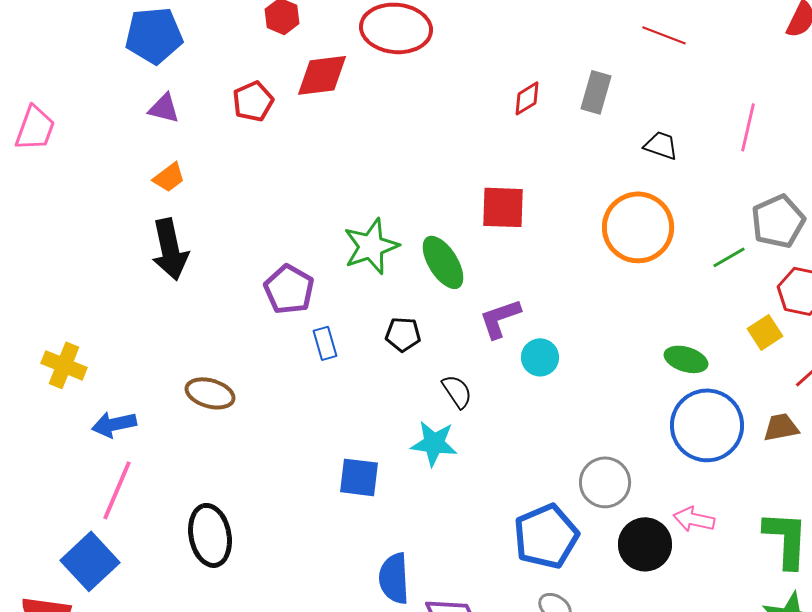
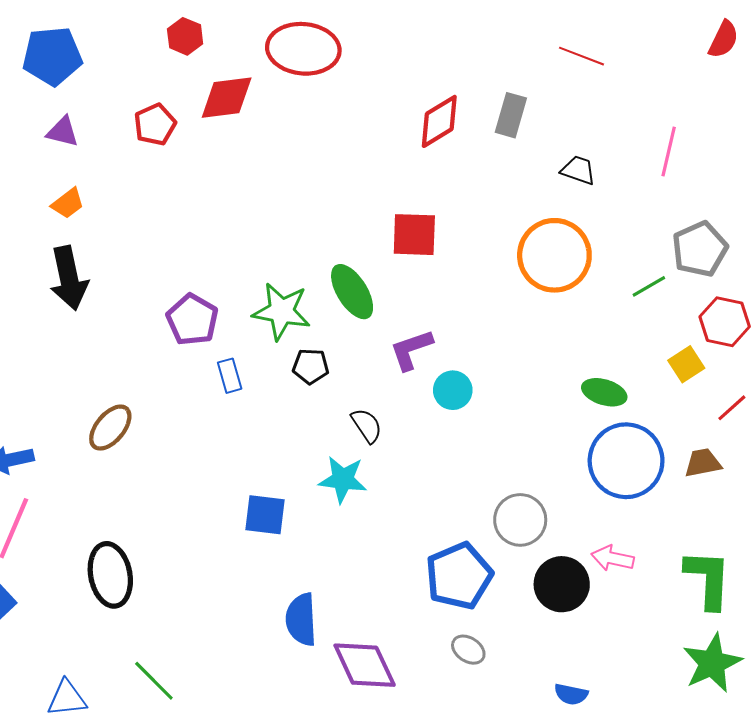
red diamond: (527, 98) -> (439, 121), size x1.5
green star: (371, 246) -> (282, 311), moved, turned 30
brown ellipse: (210, 393) -> (110, 428), turned -66

